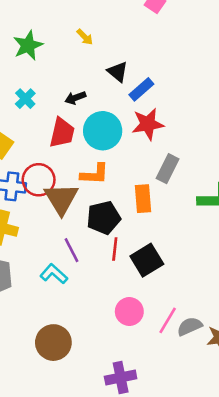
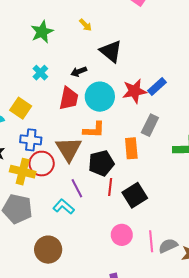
black triangle: (118, 72) -> (111, 51), size x1.4
blue rectangle: (141, 89) -> (157, 87), moved
red circle: (39, 180) -> (42, 164), moved
pink line: (168, 320) -> (151, 241), turned -35
brown circle: (53, 343) -> (48, 250), moved

